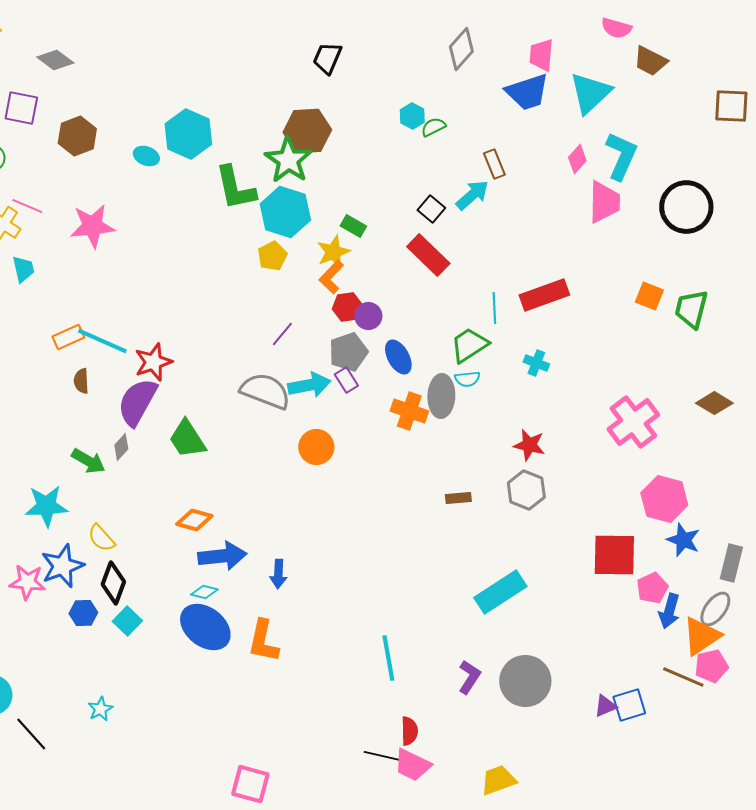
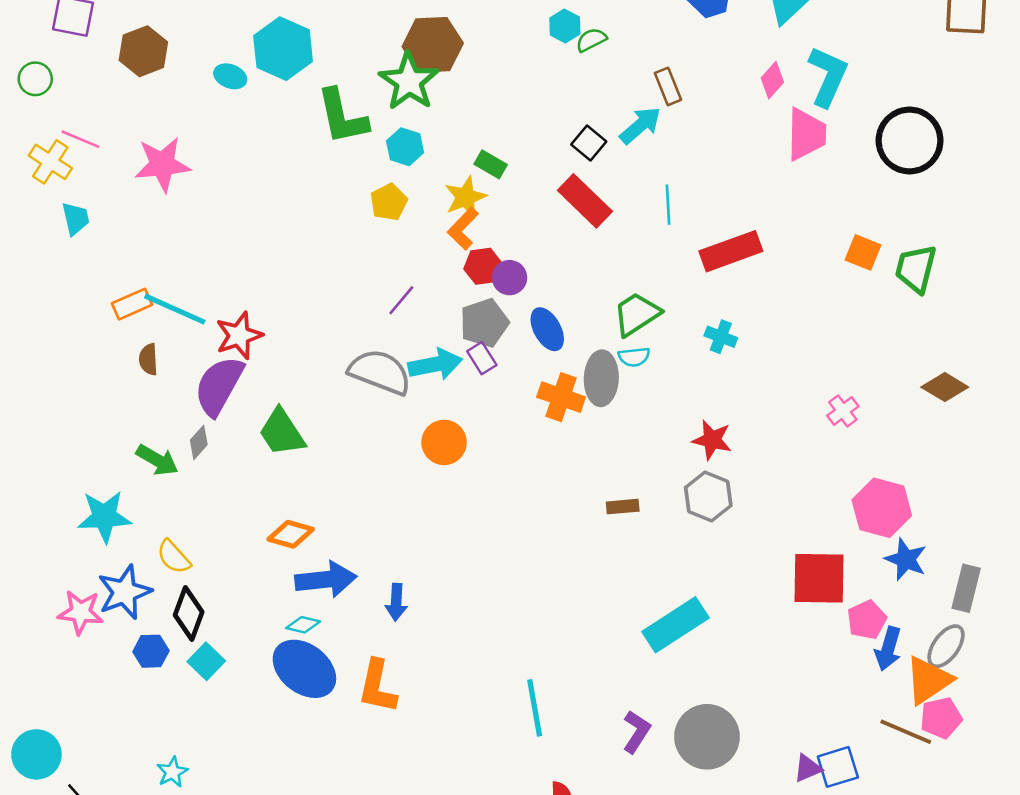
cyan hexagon: (285, 212) -> (405, 147), size x0.6
cyan line: (494, 308) -> (668, 205), moved
pink cross: (633, 422) -> (843, 411), size x0.5

